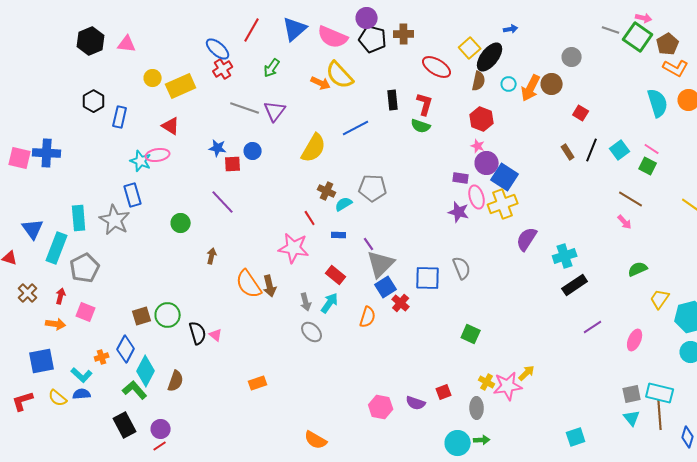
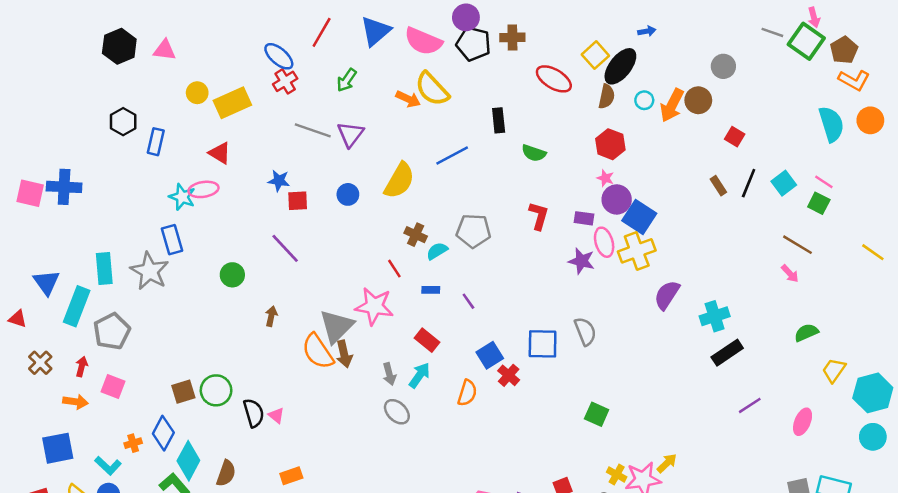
pink arrow: (644, 18) -> (814, 17), turned 63
red L-shape: (425, 104) -> (539, 216), moved
blue circle: (253, 151) -> (348, 194), moved
gray triangle: (381, 264) -> (337, 326), moved
orange rectangle: (258, 383) -> (291, 476), moved

